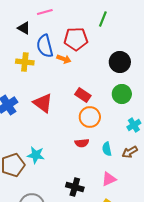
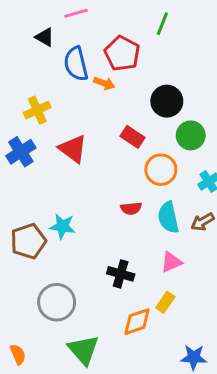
red pentagon: (76, 39) -> (122, 53), turned 30
yellow cross: (25, 62) -> (37, 110), moved, turned -30
black circle: (120, 62) -> (167, 101), moved
orange circle: (90, 117) -> (161, 170), moved
cyan semicircle: (107, 149) -> (168, 217), size x1.5

